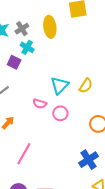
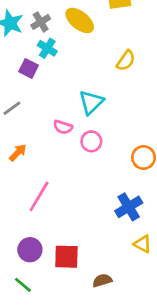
yellow ellipse: (50, 27) -> (80, 20), turned -45
yellow semicircle: (86, 86) -> (126, 61), moved

